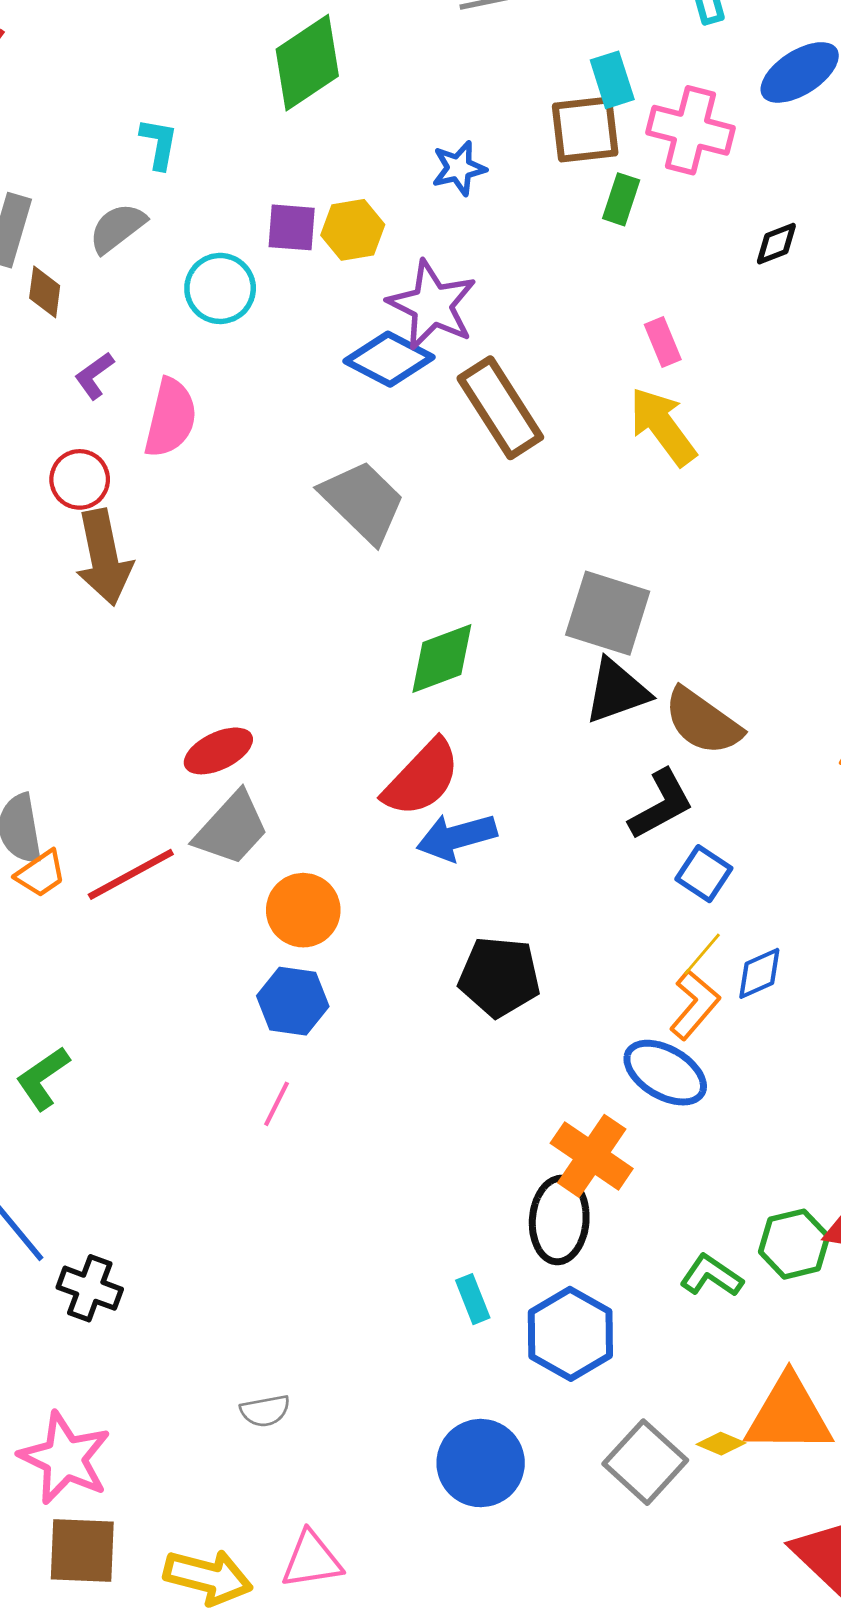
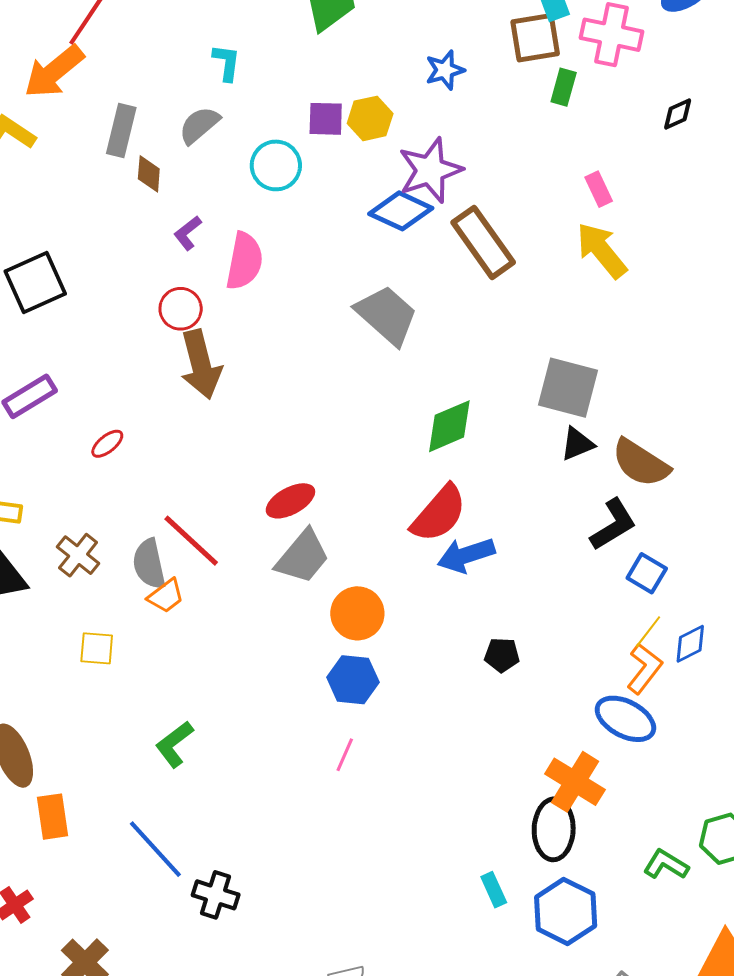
purple star: (432, 305) -> (430, 170), turned 30
black triangle: (617, 691) -> (577, 444), size x0.7
red line: (131, 874) -> (191, 541), moved, turned 74
black pentagon: (499, 977) -> (502, 655), size x0.6

